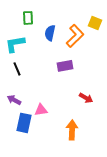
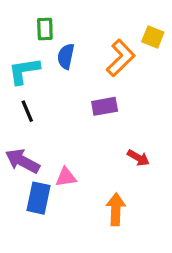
blue semicircle: (50, 33) -> (66, 56), moved
purple arrow: (14, 100) -> (22, 161), size x1.5

